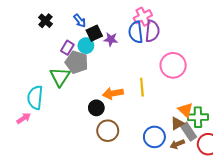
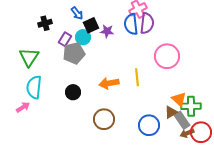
black cross: (45, 21) -> (45, 23), moved, turned 32
gray pentagon: (77, 62) -> (74, 53), turned -30
green triangle: (60, 77) -> (29, 57), moved
black circle: (96, 108) -> (73, 92), moved
brown arrow: (177, 144) -> (187, 133), moved

